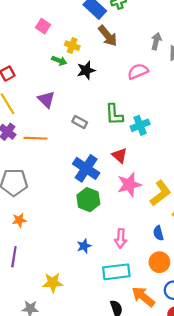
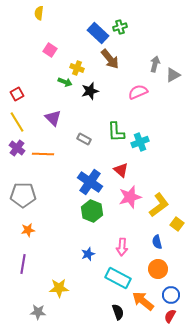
cyan rectangle: (116, 272) -> (118, 278), turned 35

